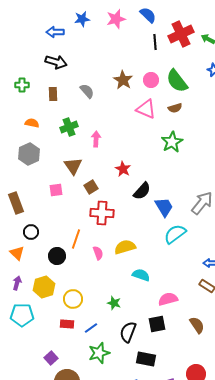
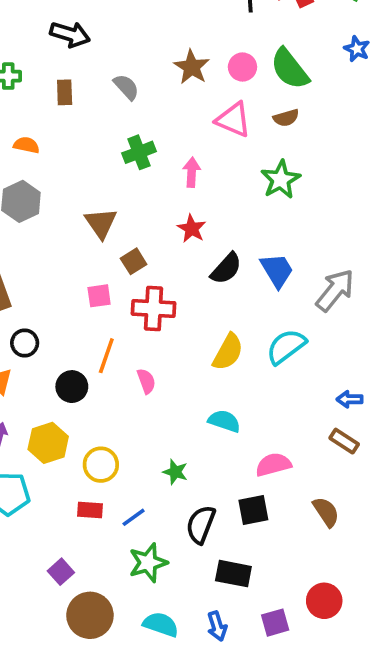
green cross: (69, 127) -> (139, 152), moved
pink arrow: (96, 139) -> (192, 172), moved
pink square: (56, 190) -> (99, 296), moved
blue trapezoid: (164, 207) -> (277, 270), moved
yellow semicircle: (125, 247) -> (228, 352), moved, turned 135

